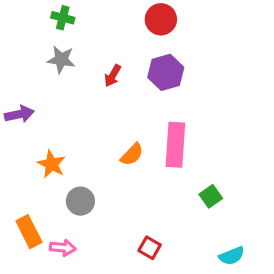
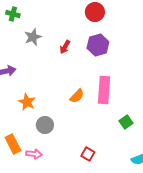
green cross: (63, 18) -> (13, 14), moved
gray star: (61, 60) -> (33, 37), turned -30

